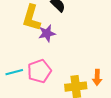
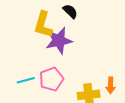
purple star: (47, 33) -> (59, 41), size x1.5

